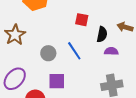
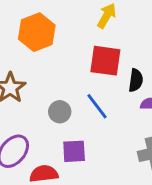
red square: (82, 20) -> (105, 61), size x1.6

